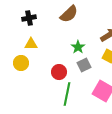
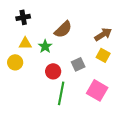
brown semicircle: (69, 14) -> (63, 29), moved
green star: (78, 47) -> (45, 46), moved

